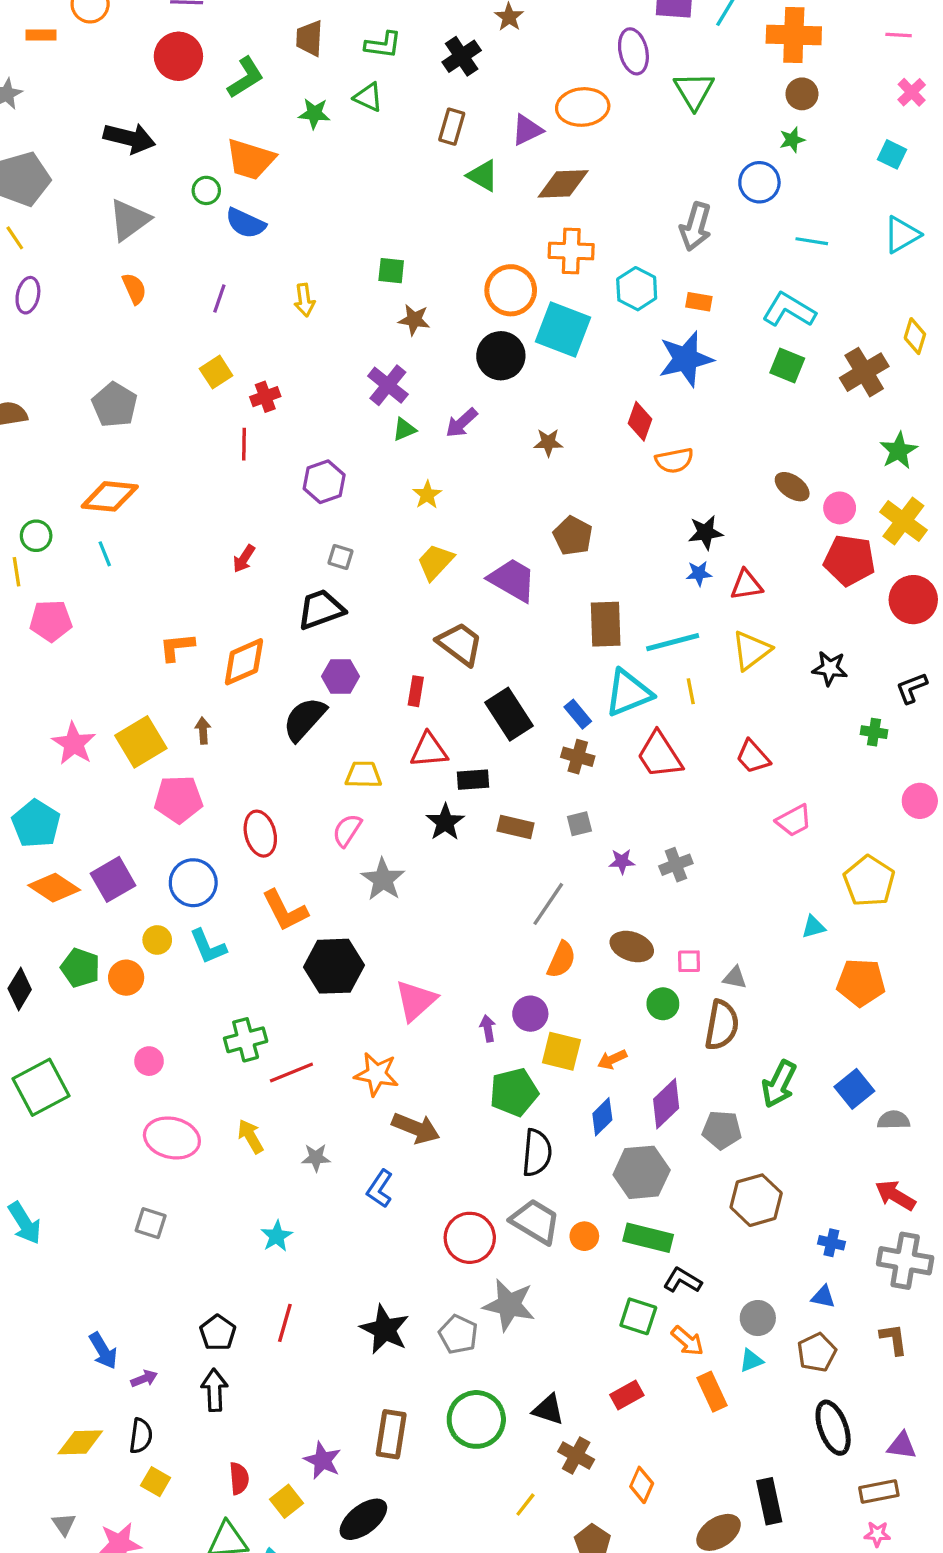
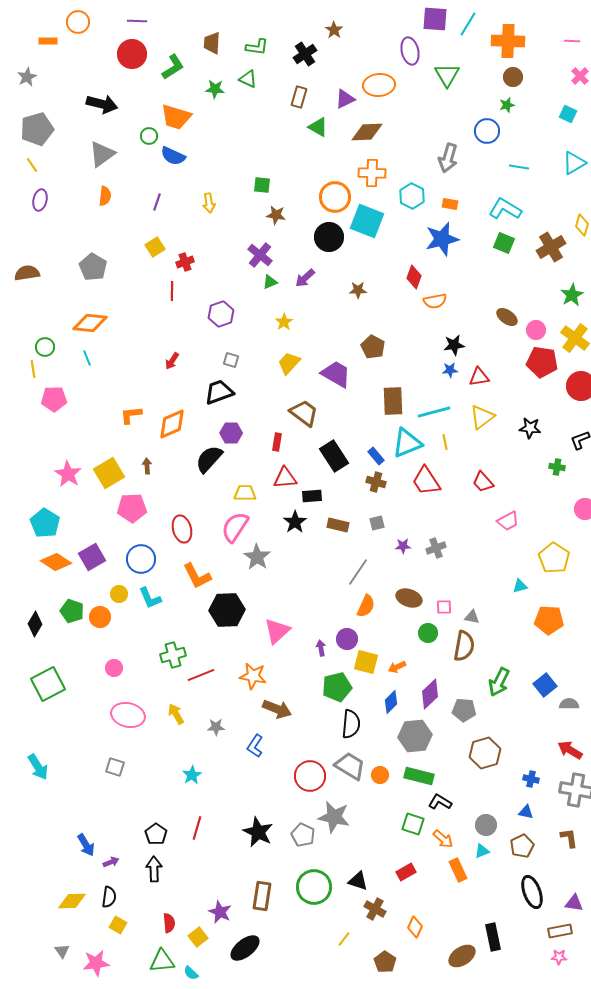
orange semicircle: (134, 289) -> (105, 196), turned 30
pink semicircle: (347, 830) -> (235, 527), size x1.5

